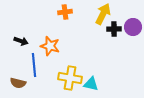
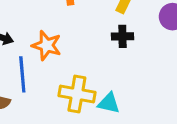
black cross: (114, 29) -> (122, 36), moved

